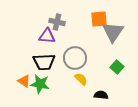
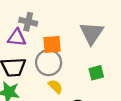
orange square: (99, 19) -> (52, 44), moved
green square: (117, 67) -> (96, 73), turned 32

